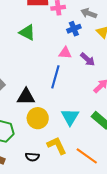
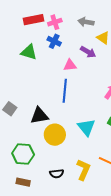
blue cross: (74, 29) -> (54, 41), moved, turned -32
purple arrow: (88, 59) -> (88, 52), moved
yellow L-shape: (57, 145) -> (83, 170), moved, turned 60

